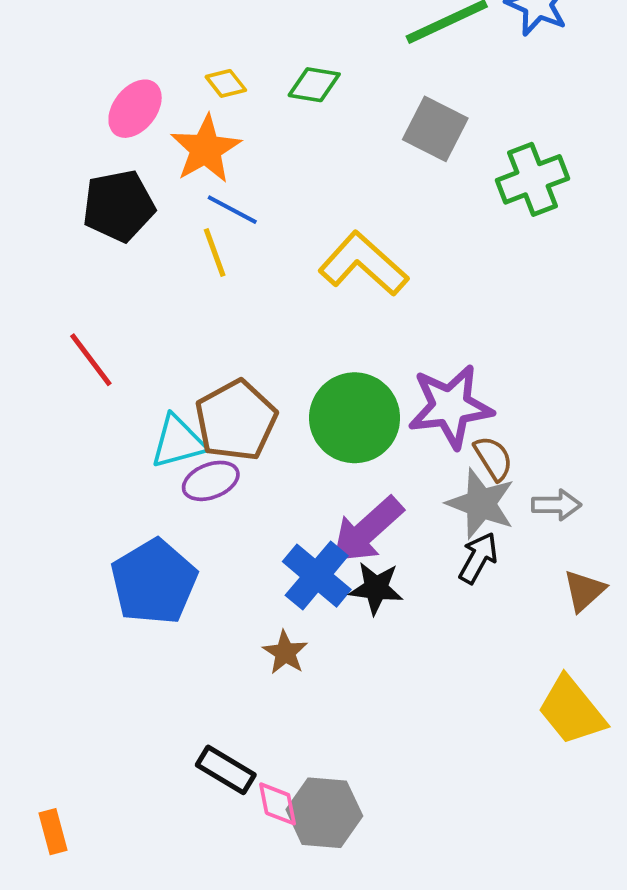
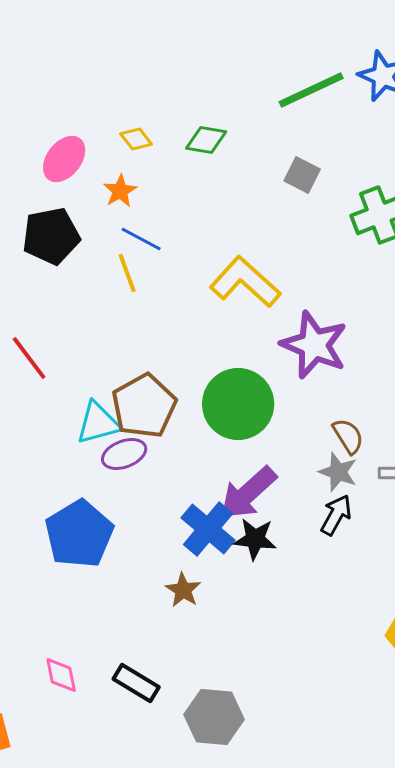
gray square: (435, 129) -> (302, 175), size x0.7
orange star: (206, 149) -> (120, 191), size x0.6
purple star: (450, 406) -> (314, 345), moved, turned 30
gray star: (481, 504) -> (338, 472), size x0.7
pink diamond: (278, 804) -> (61, 675), moved

